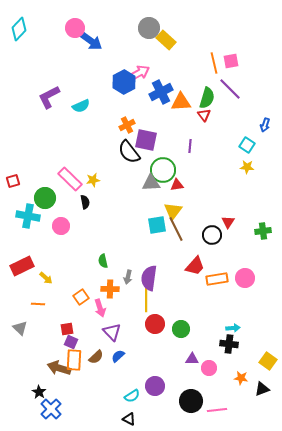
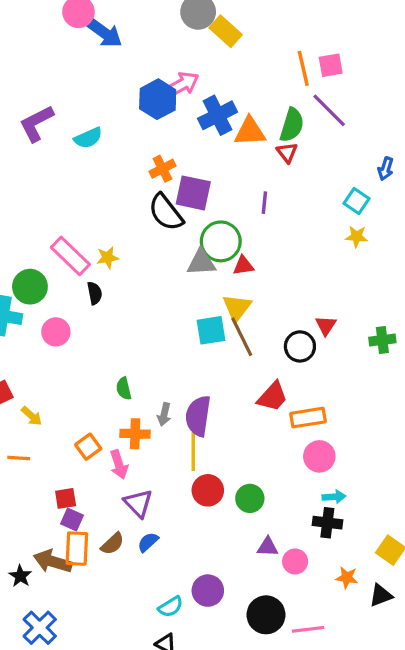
pink circle: (245, 278) -> (319, 456), moved
black star: (39, 392) -> (20, 576), moved

